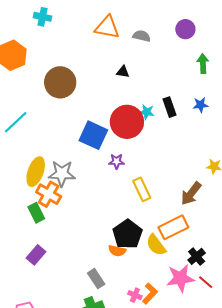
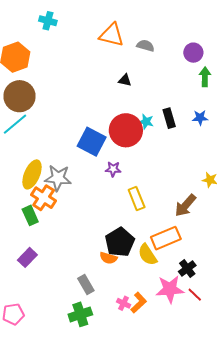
purple circle: (185, 29) -> (193, 53), moved
brown circle: (60, 82) -> (20, 96), moved

